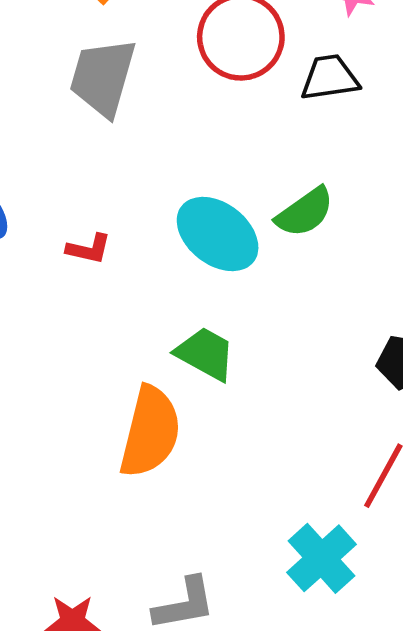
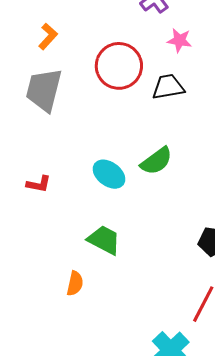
cyan ellipse: (218, 234) -> (109, 174), size x0.7
orange semicircle: (150, 432) -> (75, 283), size x0.5

